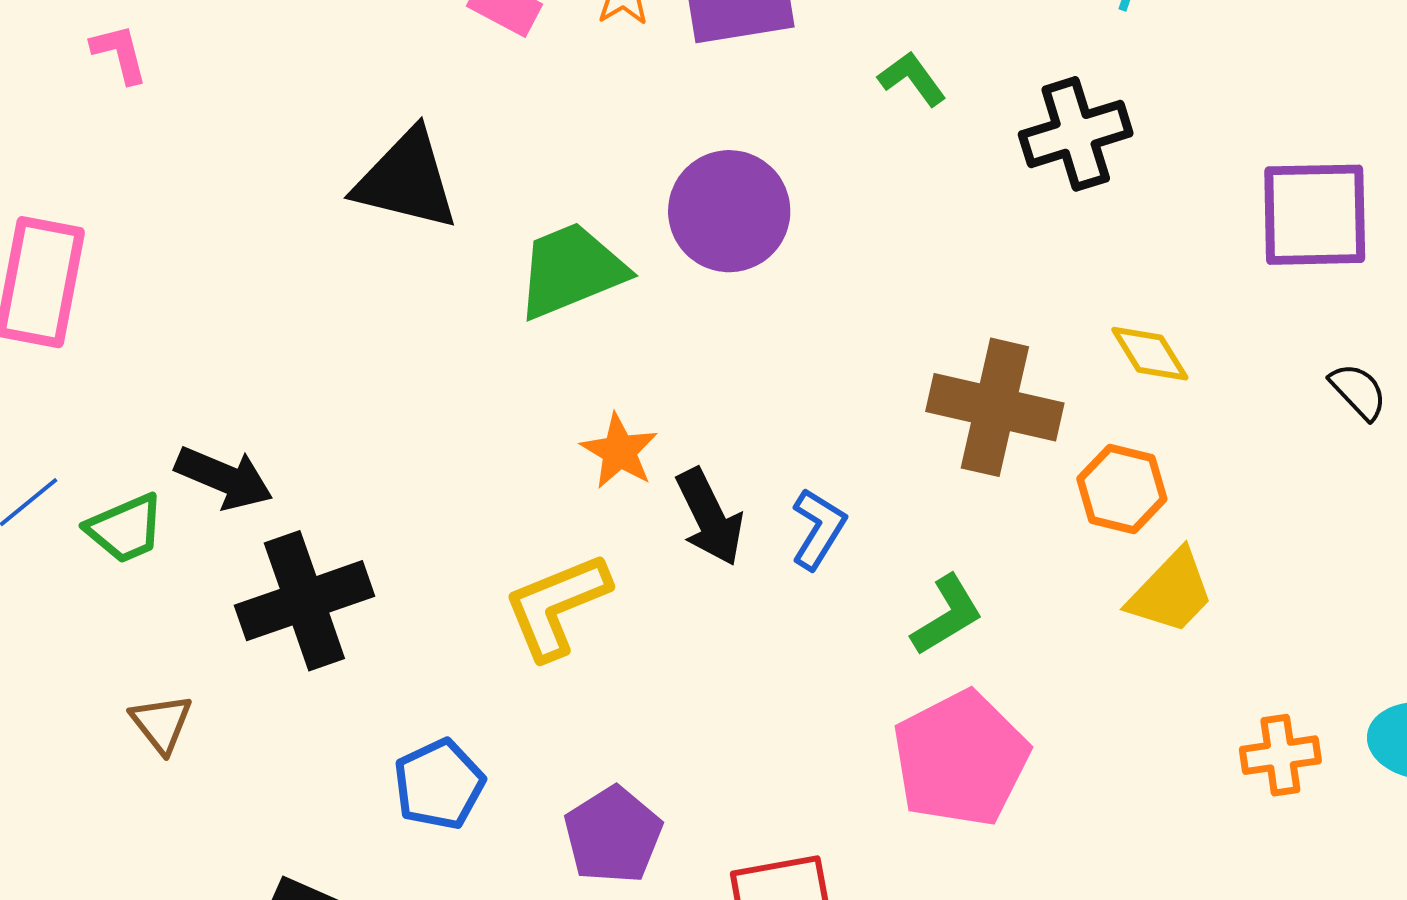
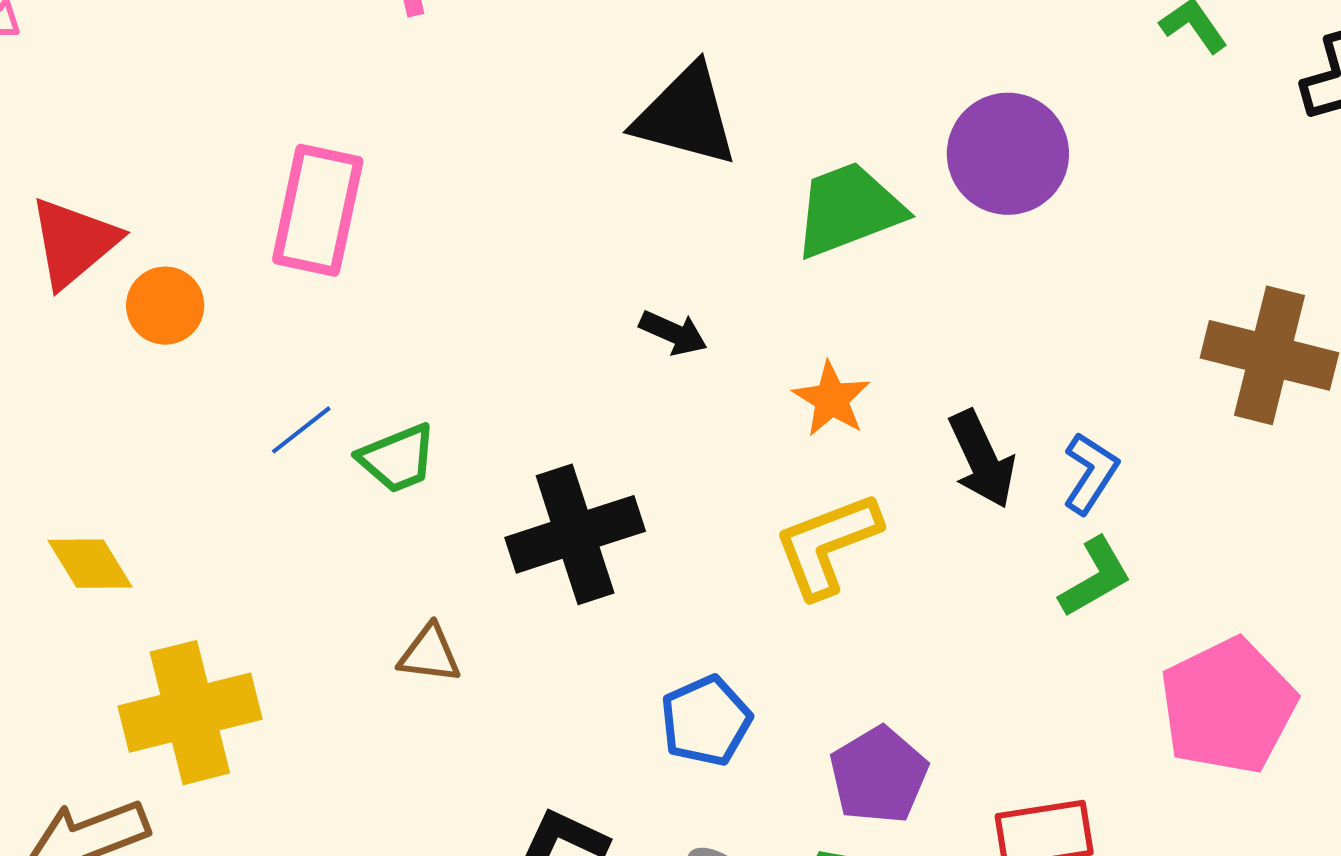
orange star: (619, 451) -> (832, 399), moved
black arrow: (224, 478) -> (673, 333), moved, size x0.7
green L-shape: (947, 615) -> (1095, 577), moved
brown triangle: (161, 723) -> (430, 654), turned -46

